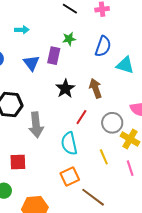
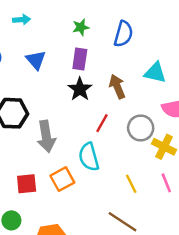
purple rectangle: (54, 56) -> (80, 59), moved
cyan triangle: (125, 65) -> (155, 73), moved
yellow line: (104, 157) -> (131, 184), moved
orange square: (70, 177) -> (62, 179), moved

